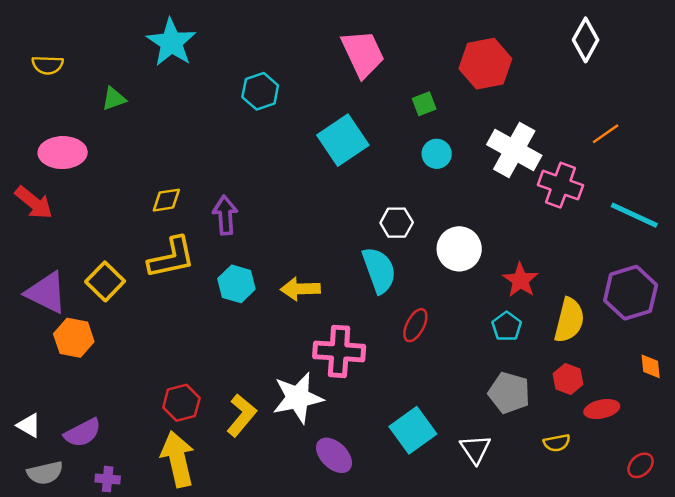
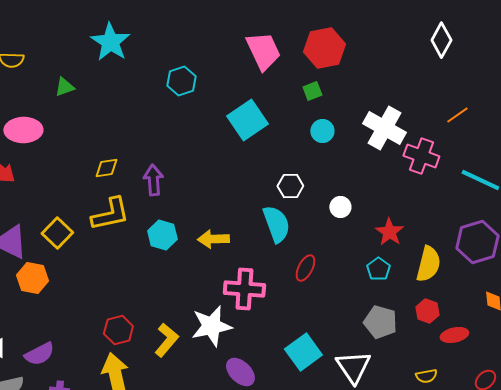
red hexagon: (485, 64) -> (324, 48), moved
white circle: (459, 249) -> (340, 207), size x0.6
yellow semicircle: (557, 443) -> (426, 376), moved
white triangle: (475, 449) -> (353, 367), size x1.4

